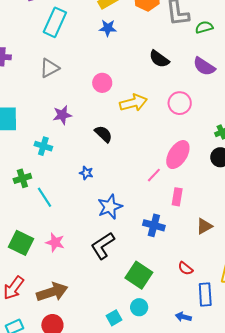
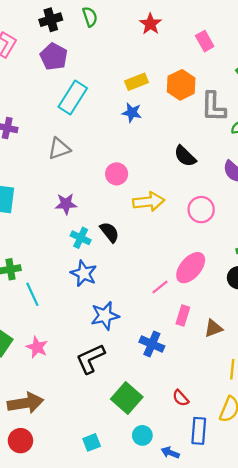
cyan cross: (43, 146) -> (81, 238), moved
blue star: (86, 173) -> (84, 273), size x1.6
brown triangle: (204, 226) -> (213, 328), moved
cyan circle: (139, 307) -> (142, 435), moved

